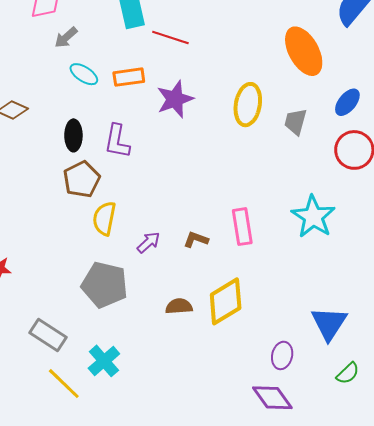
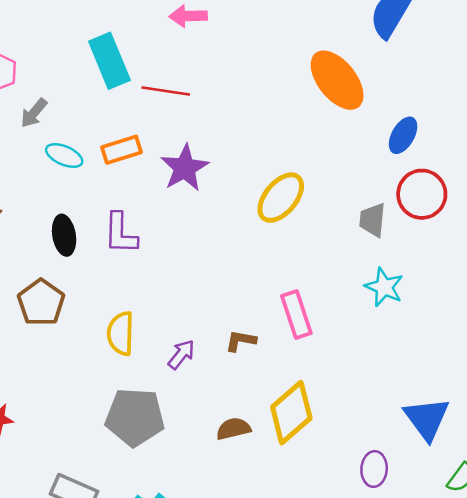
yellow ellipse: (248, 105) -> (281, 198), moved, turned 39
gray trapezoid: (296, 122) -> (372, 220), moved
brown pentagon: (82, 179) -> (41, 303), moved
cyan star: (313, 217) -> (384, 287), size x0.7

